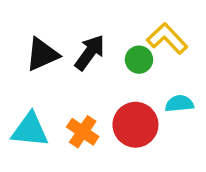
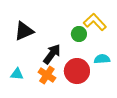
black arrow: (90, 53) -> (52, 54), moved
cyan triangle: (30, 130) -> (17, 74), size x0.6

